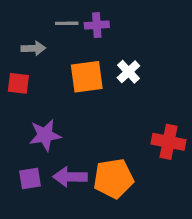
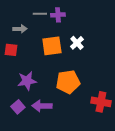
red cross: (169, 142) -> (101, 102), moved
purple square: (30, 179) -> (18, 107), turned -32
orange pentagon: (113, 179) -> (68, 82), moved

